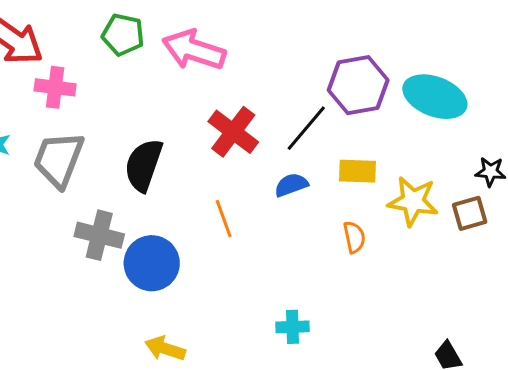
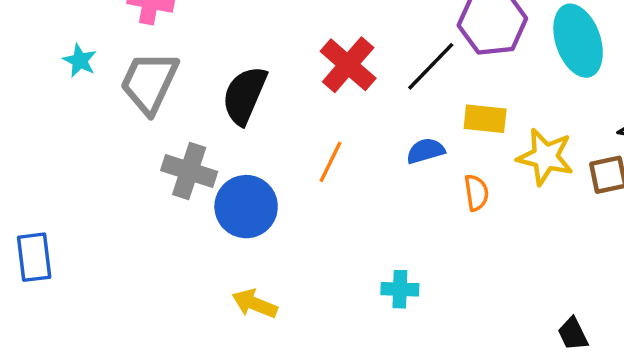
cyan ellipse: (435, 97) -> (578, 41), turned 46
blue semicircle: (291, 185) -> (426, 151), moved
orange line: (224, 219) -> (331, 162), turned 42

